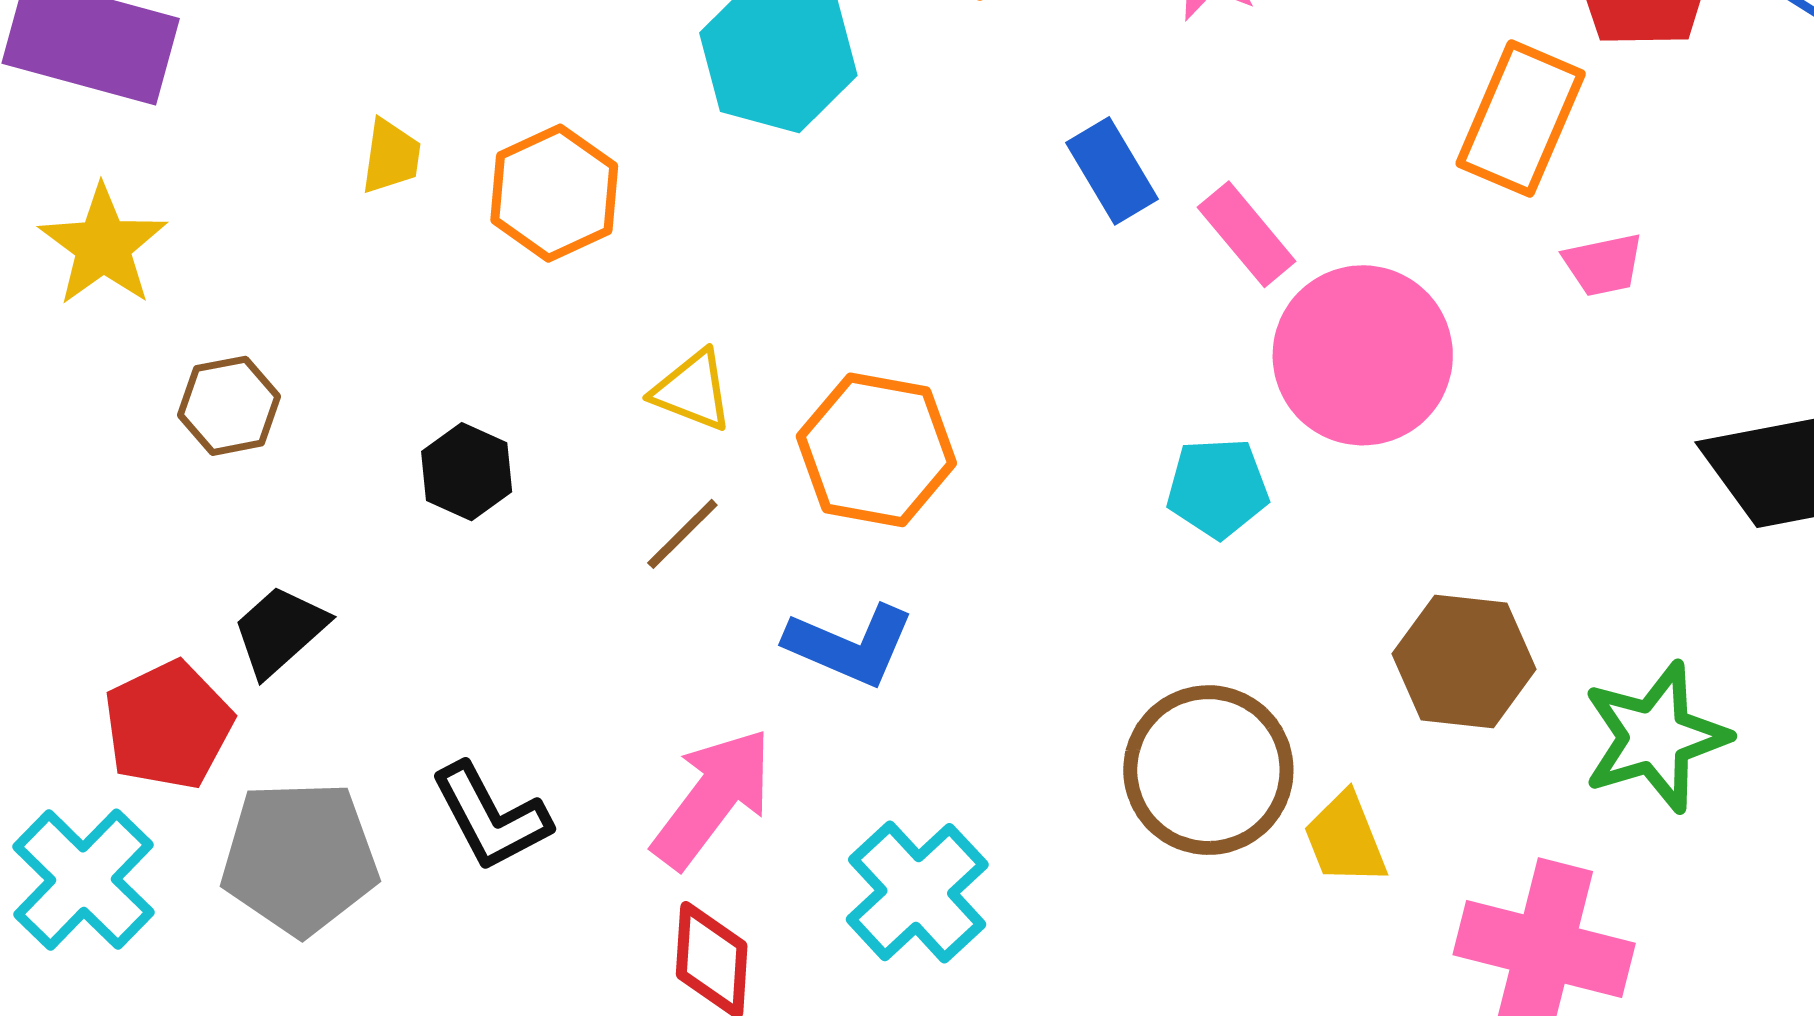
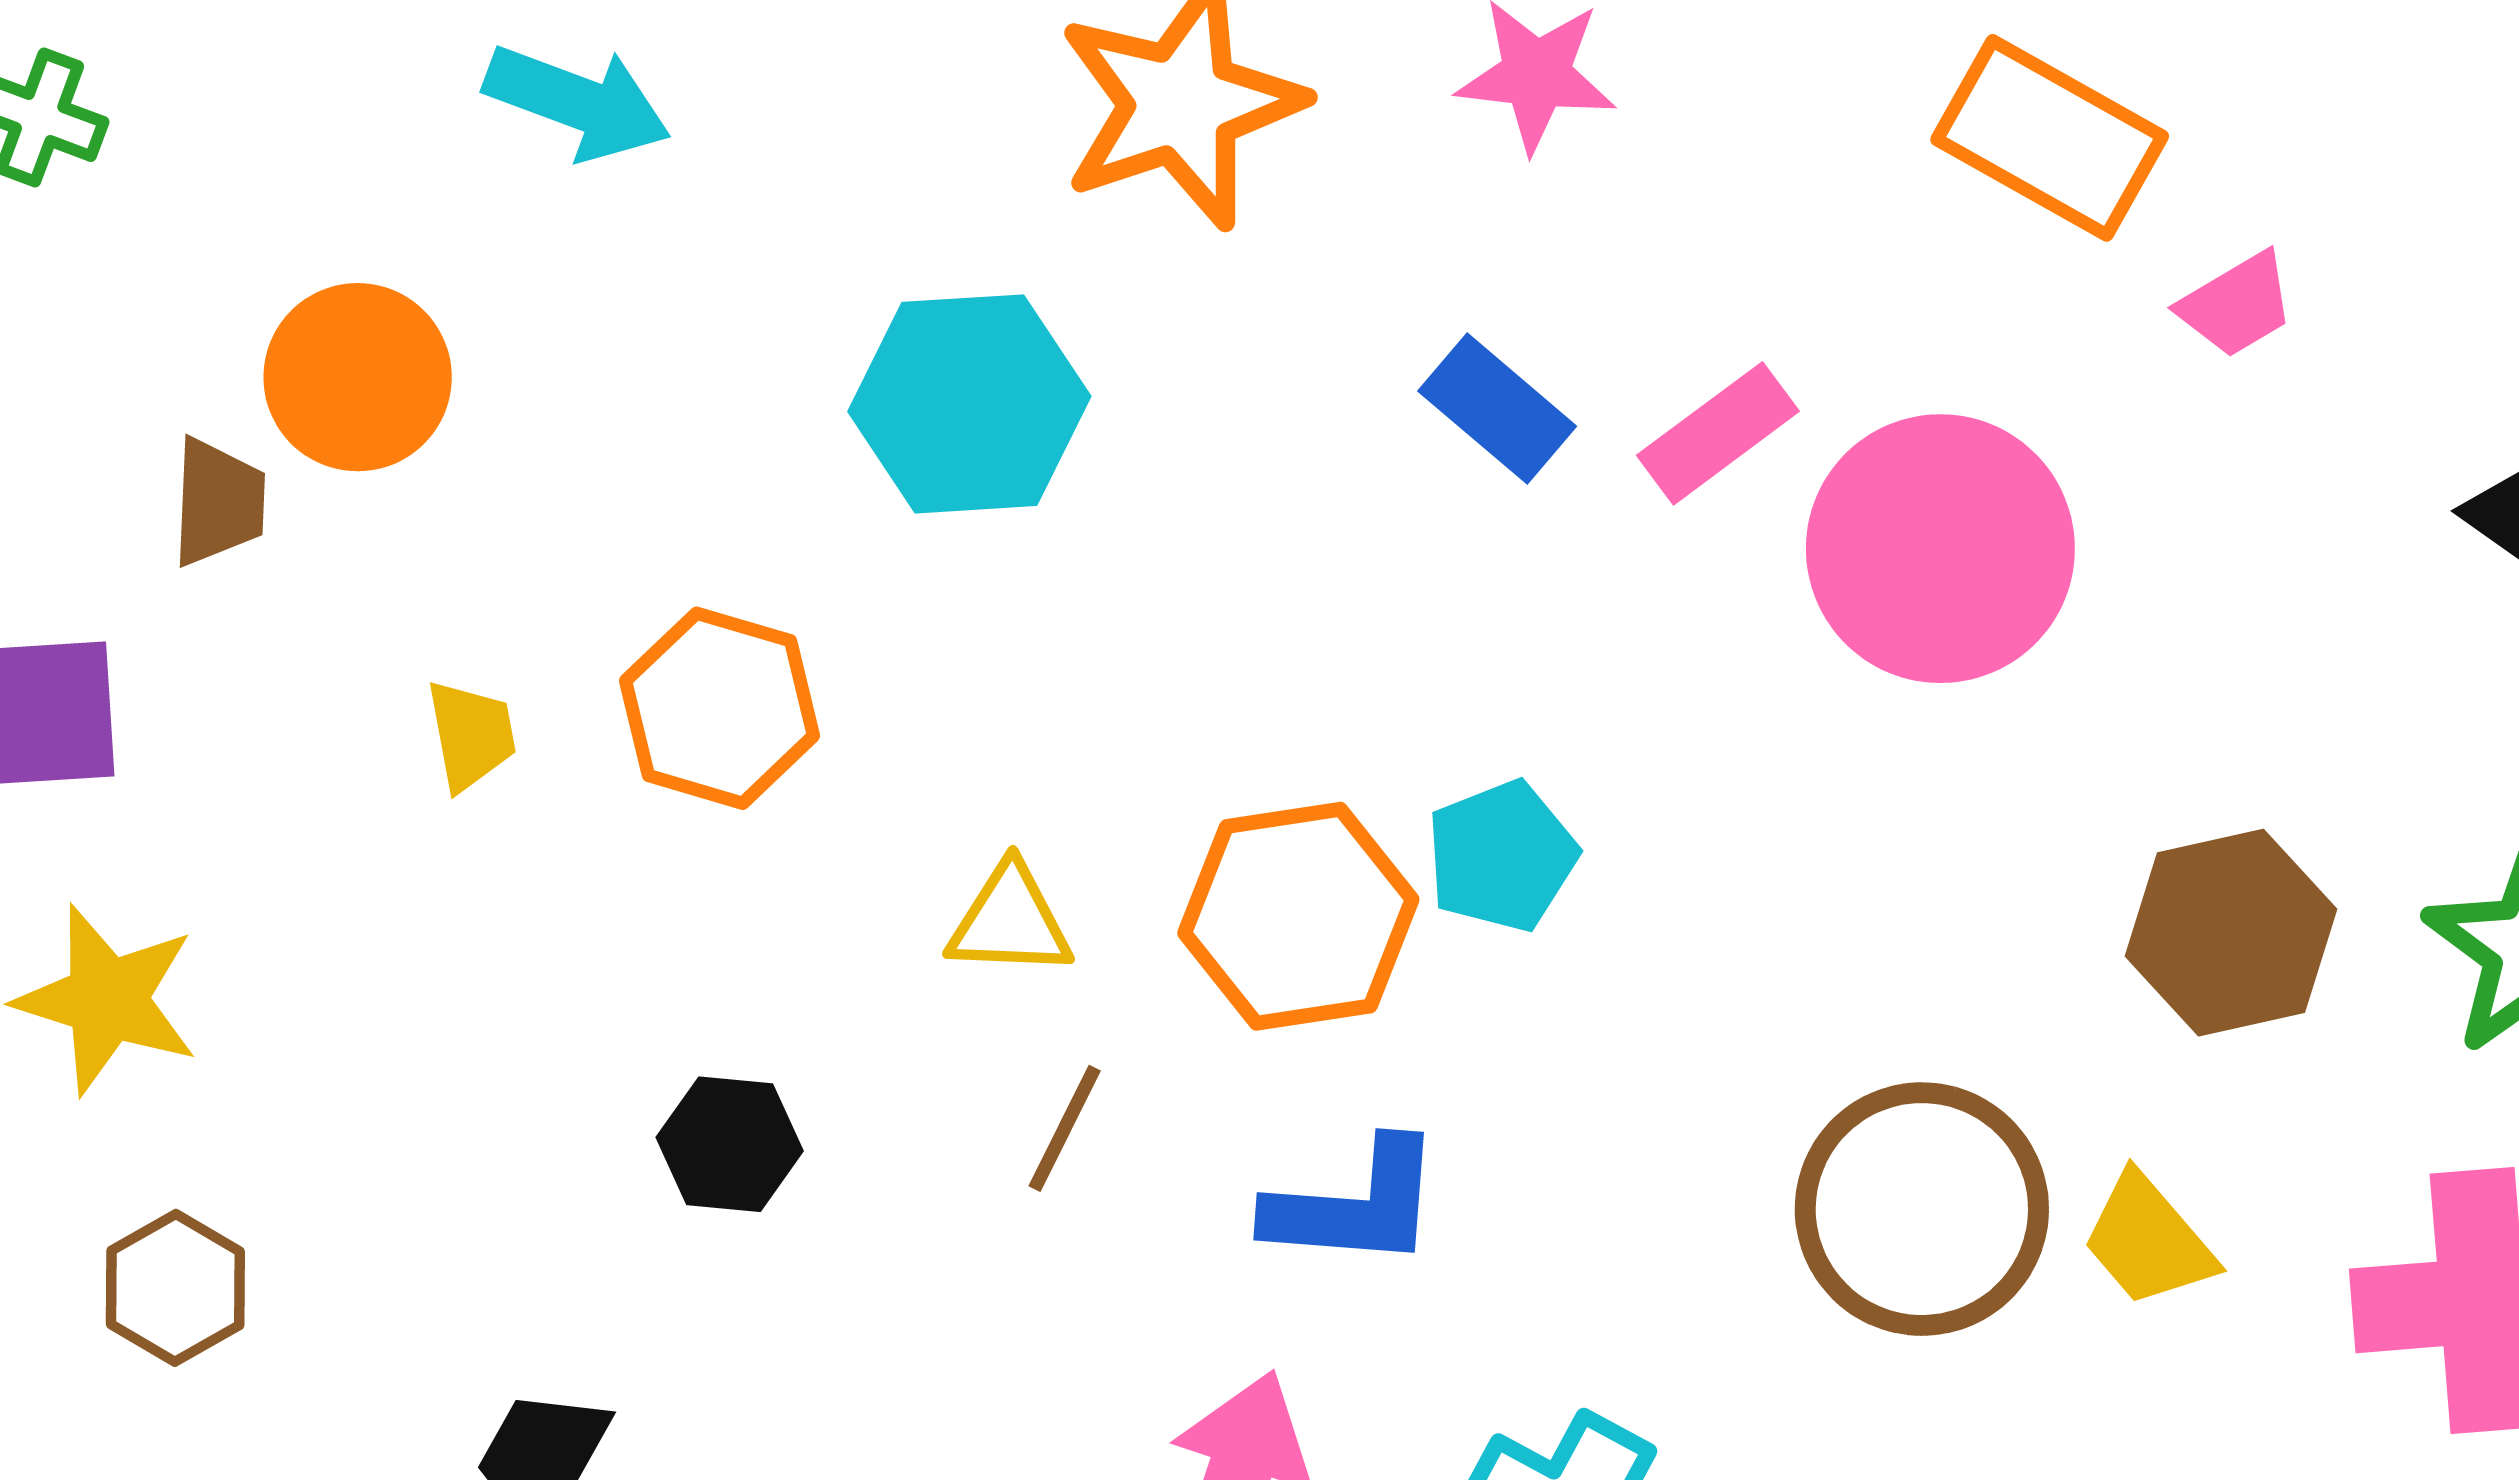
orange rectangle: (1521, 119) -> (2050, 138), turned -65
pink rectangle: (1247, 234) -> (1718, 433), turned -68
brown hexagon: (229, 406) -> (175, 1288), moved
cyan pentagon: (1218, 488) -> (1502, 856), moved

